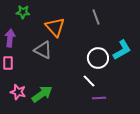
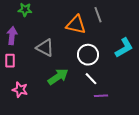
orange triangle: (55, 27) -> (76, 25), moved, turned -35
white circle: (98, 58) -> (88, 55), moved
green arrow: (42, 94) -> (58, 77), moved

